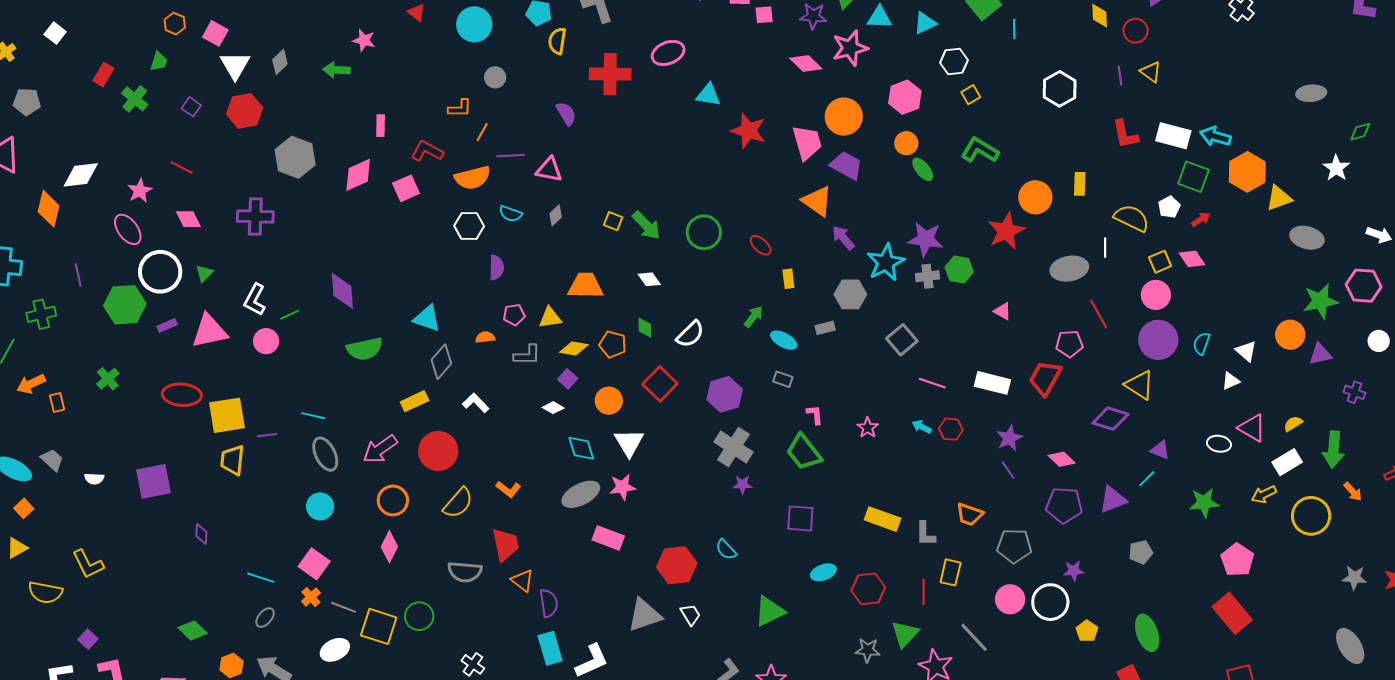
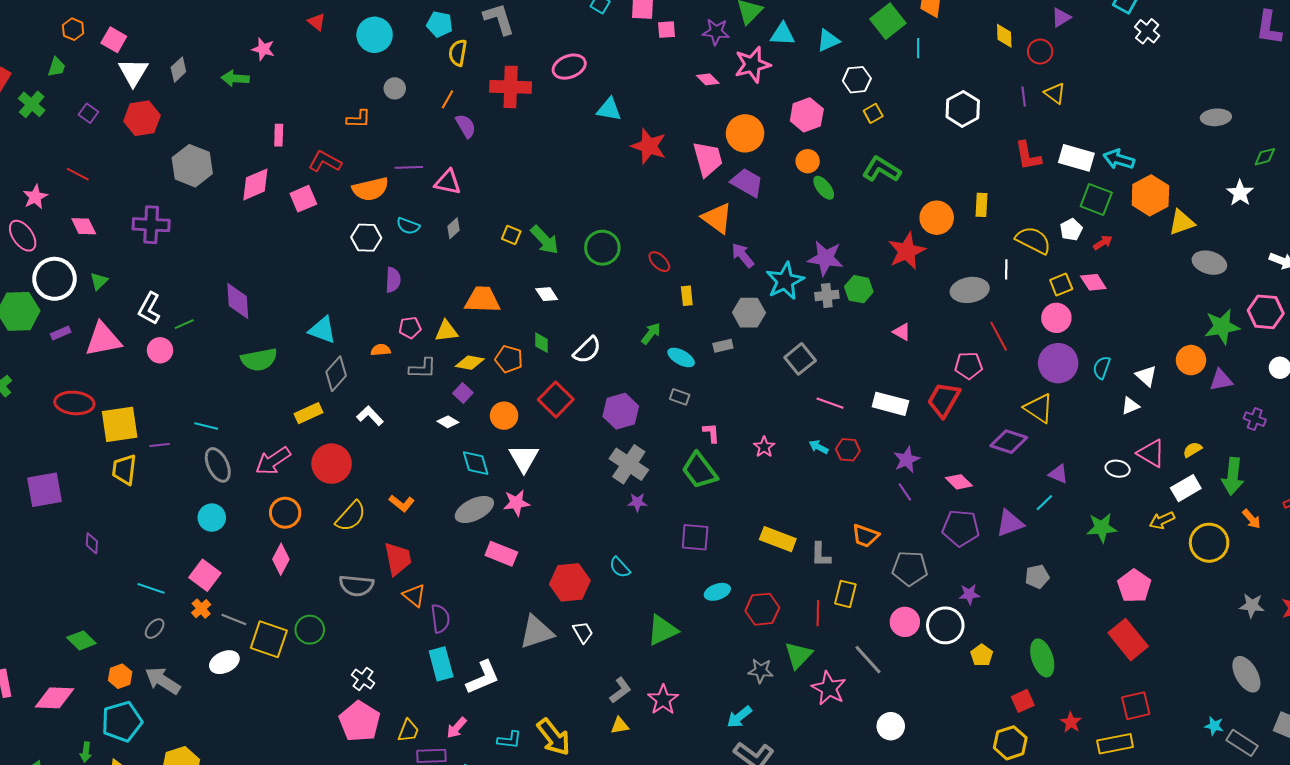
pink diamond: (806, 64) -> (708, 79), size x0.7
orange line: (482, 132) -> (448, 99), moved

